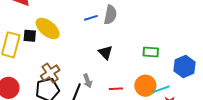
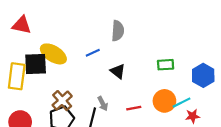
blue line: (91, 18) -> (93, 53), moved
black square: (30, 36) -> (36, 64), size x1.6

